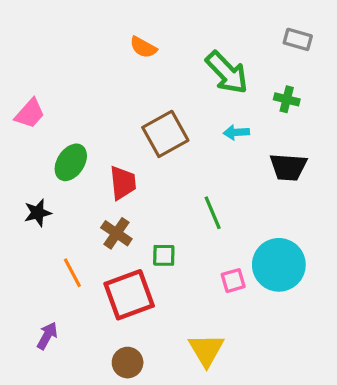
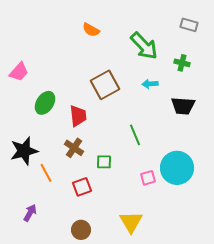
black star: (38, 213) -> (24, 151), moved, size x1.6
red square: (129, 295) -> (82, 187), size x0.6

